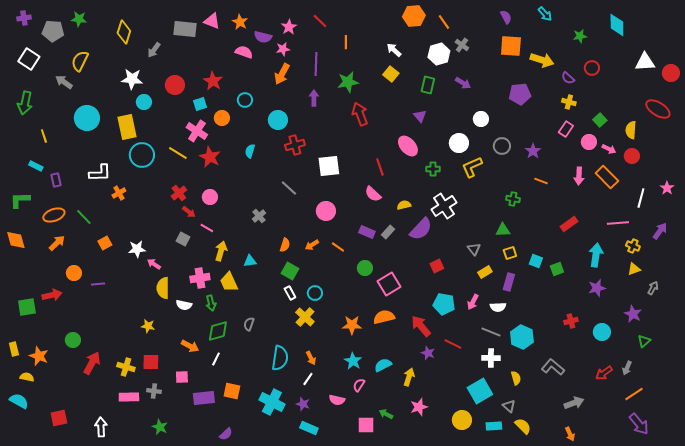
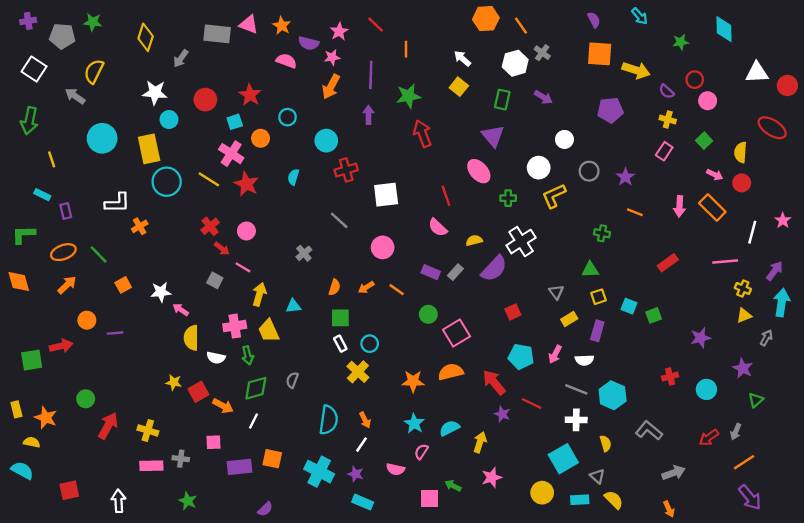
purple triangle: (420, 116) -> (493, 136), size x1.5
pink circle: (589, 142) -> (708, 101), moved
cyan arrow: (596, 255) -> (782, 303), moved
green square: (290, 271) -> (340, 318), turned -30
red square: (151, 362) -> (198, 392), moved, turned -30

